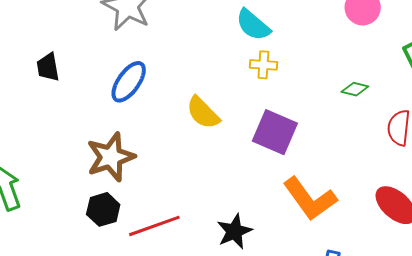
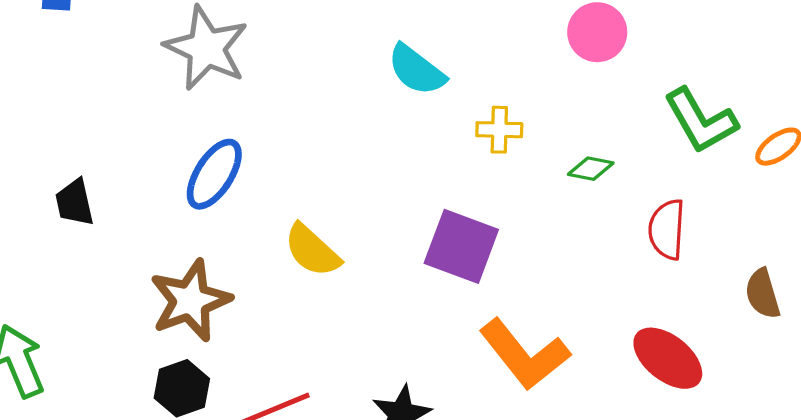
yellow cross: (263, 65) -> (499, 130), moved
black trapezoid: (48, 67) -> (74, 202), moved
yellow semicircle: (203, 113) -> (312, 250), moved

